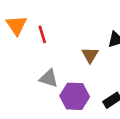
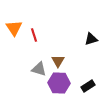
brown triangle: (90, 55) -> (58, 61), moved

